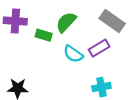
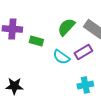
green semicircle: (66, 22) -> (66, 27), moved

